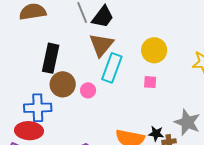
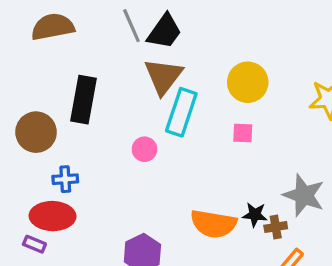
brown circle: (63, 84) -> (36, 132), moved
blue cross: (38, 108) -> (65, 179), size x0.6

